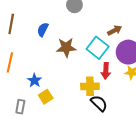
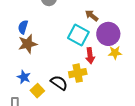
brown arrow: (115, 30) -> (92, 16), turned -104
brown star: (66, 47) -> (28, 44), moved
black semicircle: (99, 103) -> (59, 83), moved

